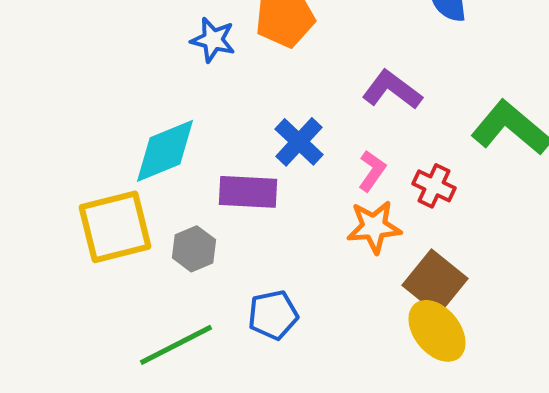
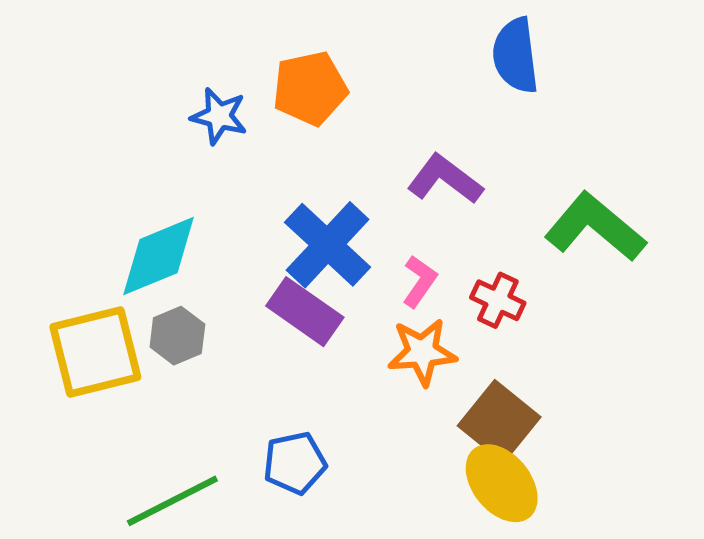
blue cross: (299, 142) -> (328, 245), size x1.4
purple rectangle: (248, 192) -> (305, 312), moved, turned 32
gray hexagon: (194, 249) -> (177, 336), moved

